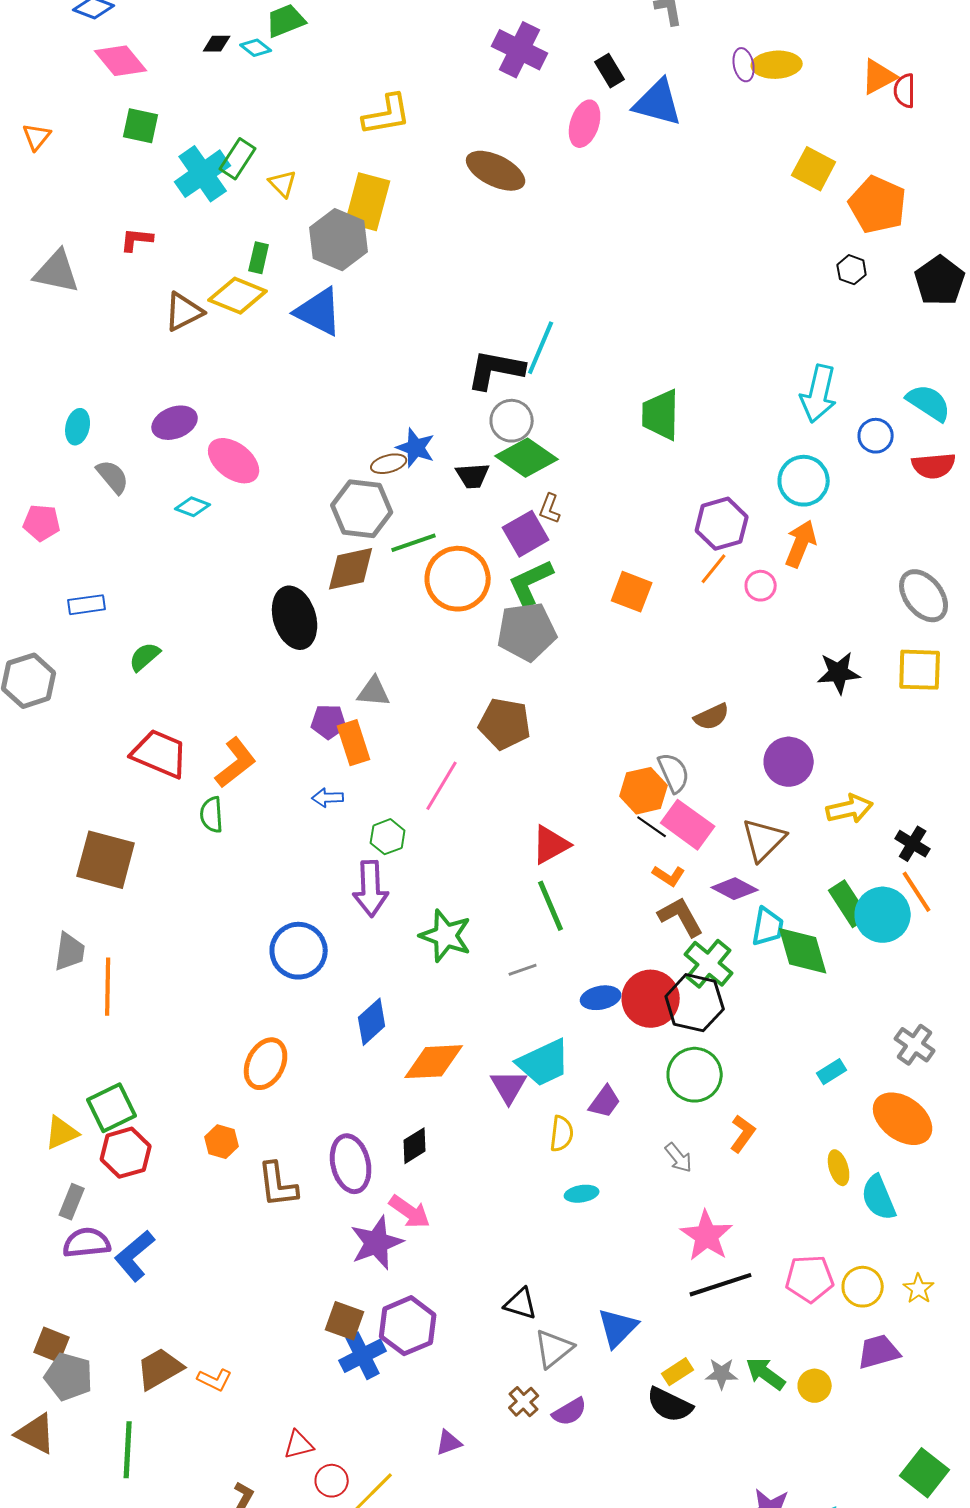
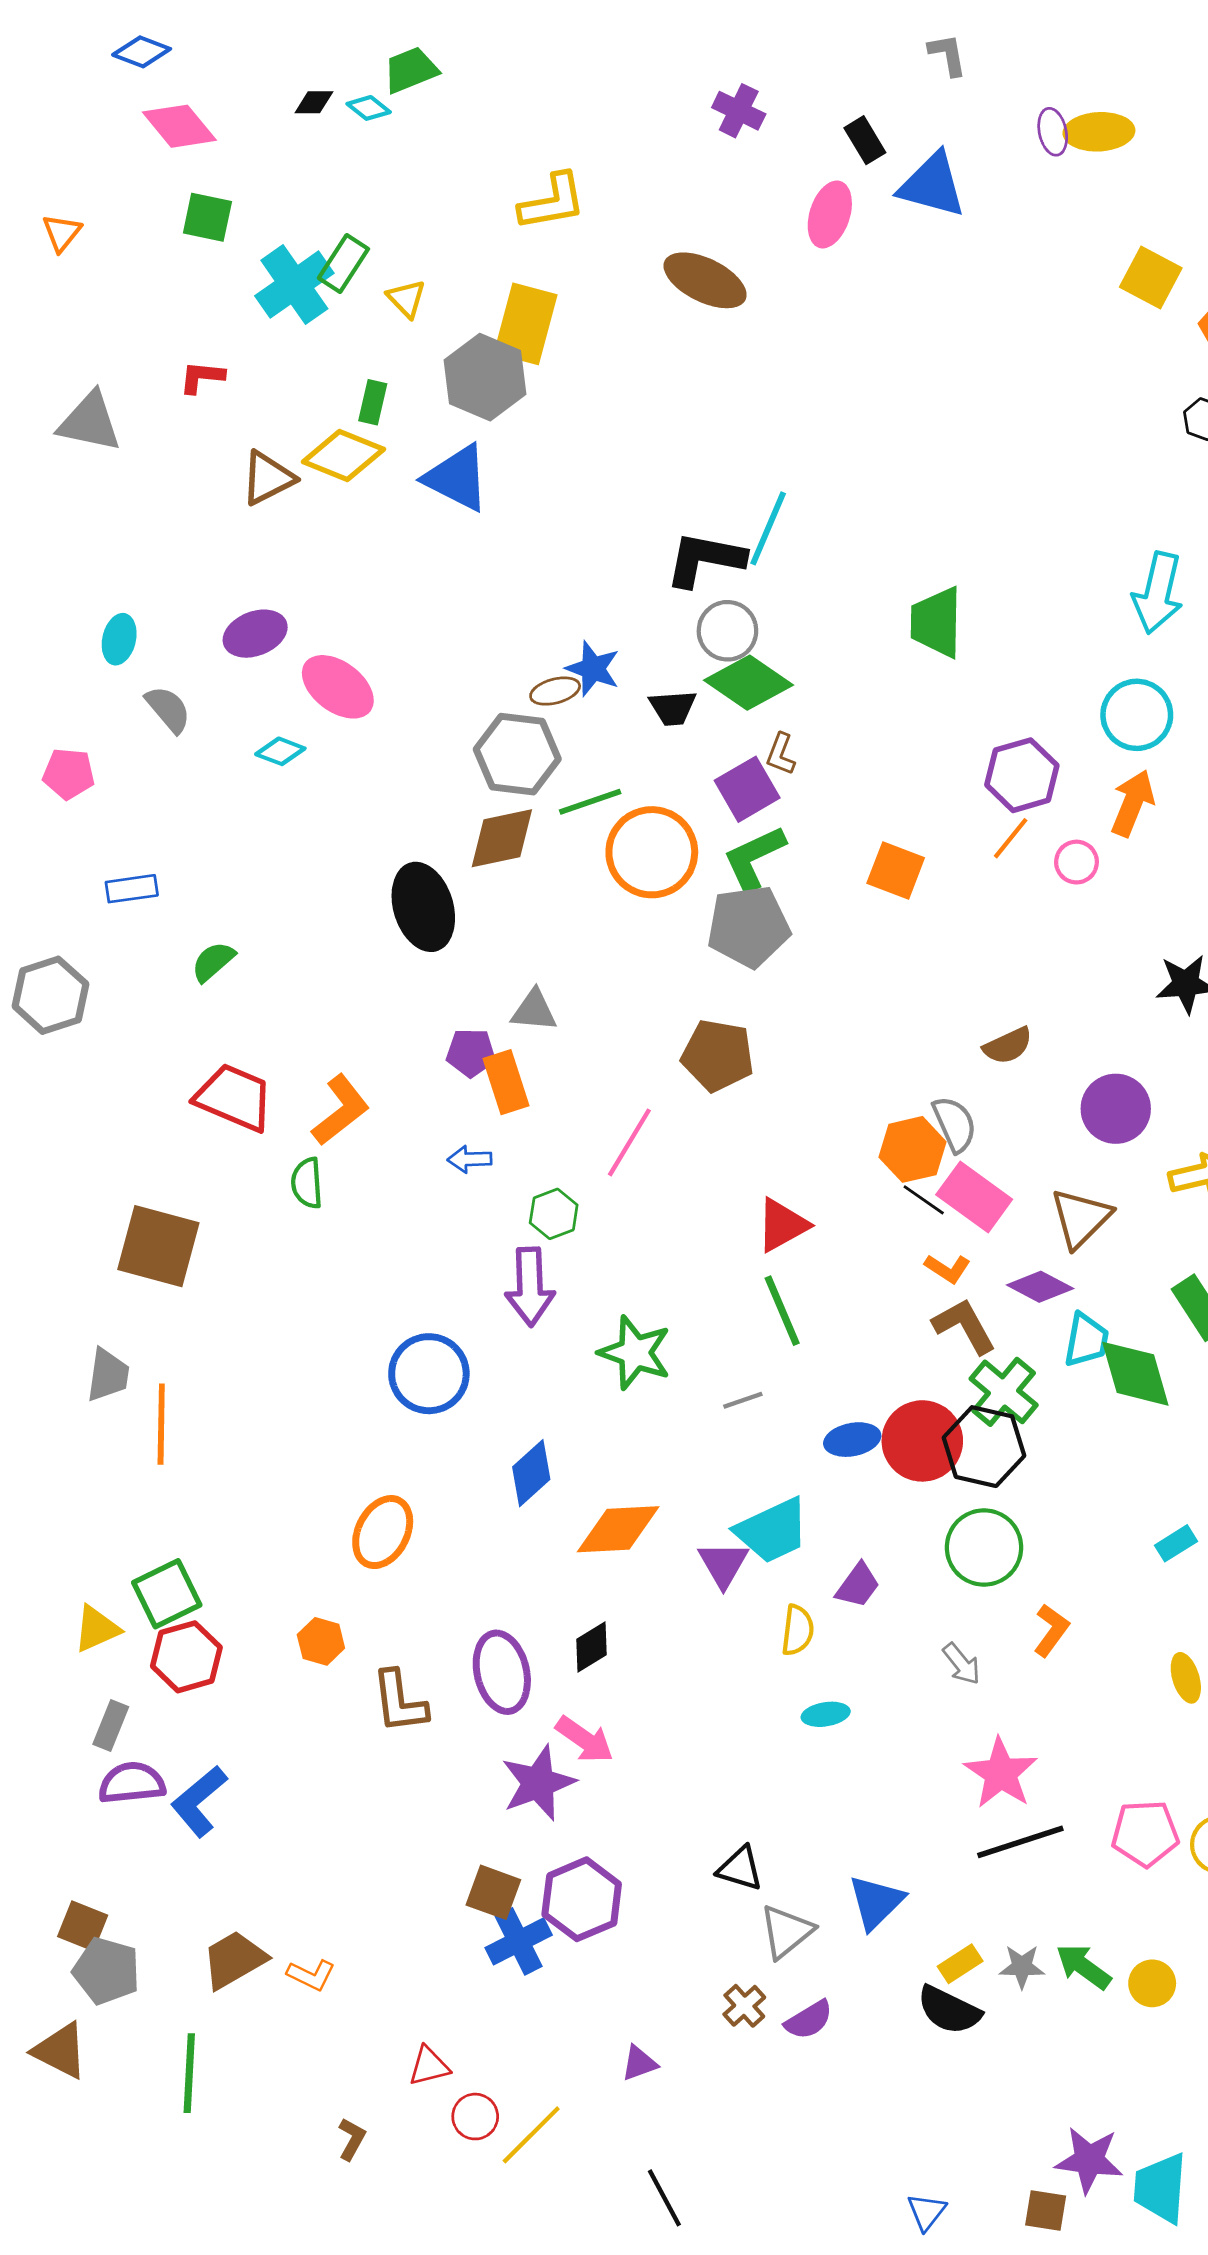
purple cross: (520, 50) -> (739, 111), size x0.7

